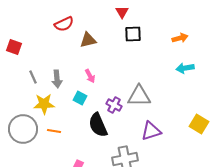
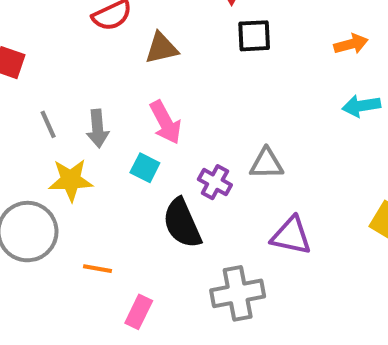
pink arrow: (90, 76) -> (166, 122), size x1.5
gray triangle: (139, 96) -> (266, 164), size x0.7
orange line: (54, 131) -> (98, 269), moved
purple triangle: (151, 131) -> (291, 236), turned 30

